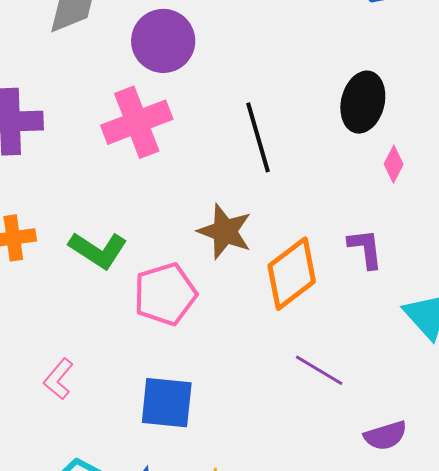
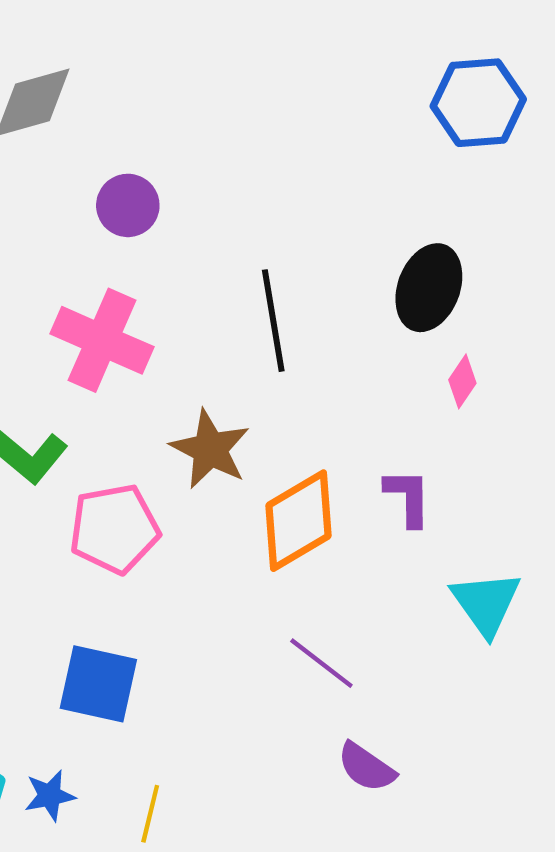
purple circle: (163, 41) -> (128, 205), moved, size x0.7
pink cross: (137, 122) -> (102, 340), moved, turned 38
purple semicircle: (385, 436) -> (366, 767), moved, turned 45

